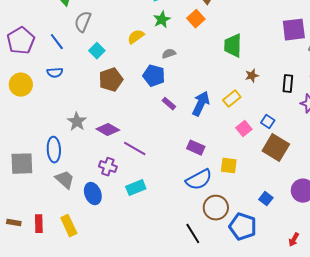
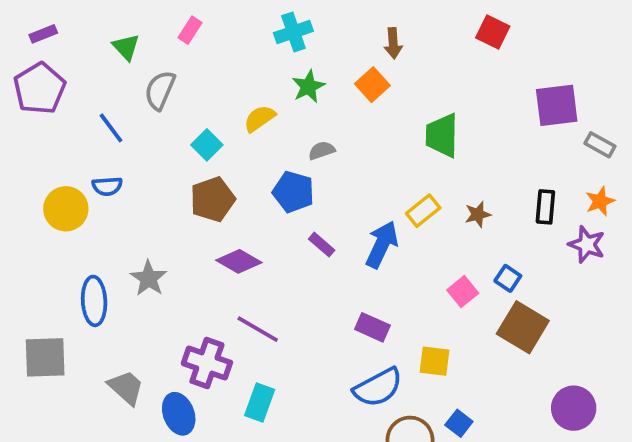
purple pentagon: (21, 41) -> (40, 88), moved
cyan square: (97, 51) -> (207, 145), moved
brown star: (252, 76) -> (478, 214), moved
yellow circle: (21, 85) -> (66, 209), moved
yellow rectangle: (232, 99) -> (423, 211), moved
purple diamond: (108, 130) -> (239, 261), moved
blue ellipse: (54, 150) -> (94, 301), moved
purple cross: (108, 167) -> (207, 363), size x1.4
cyan rectangle: (136, 188) -> (260, 402), turned -48
blue square: (266, 199) -> (459, 423), moved

